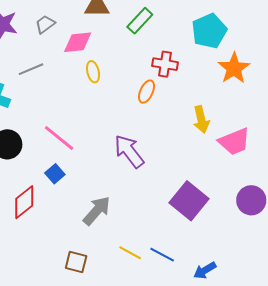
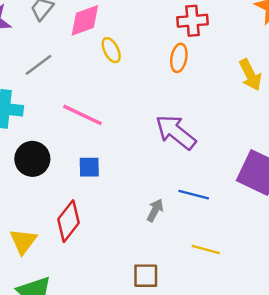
pink line: (59, 138) -> (82, 115), moved
blue square: (55, 174) -> (89, 167), moved, turned -36
gray arrow: (97, 211) -> (155, 210), size x0.6
blue line: (162, 255) -> (194, 195), moved

